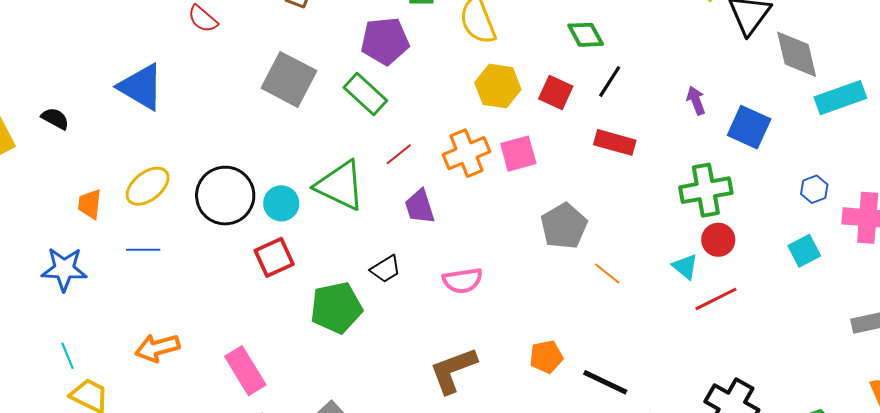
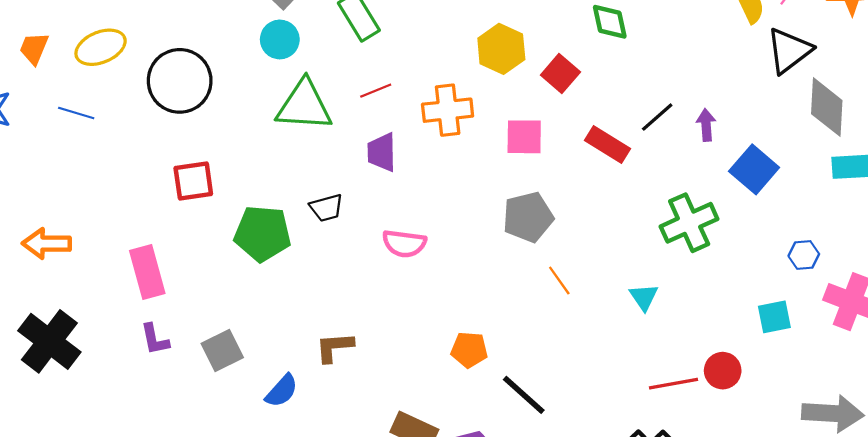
black line: (610, 81) -> (657, 117), moved
pink square: (518, 154) -> (524, 137), moved
green triangle: (340, 185) -> (304, 105), turned -38
green cross: (706, 190) -> (689, 223), turned -30
cyan circle: (281, 203) -> (280, 39), moved
red circle: (718, 240) -> (723, 371), moved
red square: (274, 257) -> (193, 181), moved
red line: (716, 299) -> (674, 384), moved
orange arrow: (157, 348) -> (46, 244), moved
brown L-shape: (453, 370) -> (334, 347), moved, size x0.7

